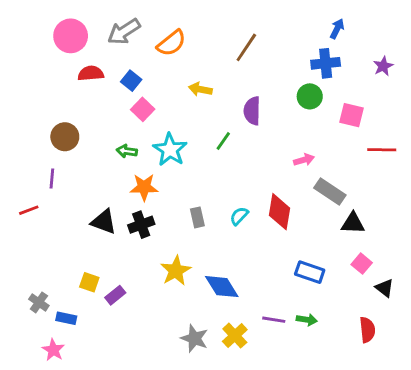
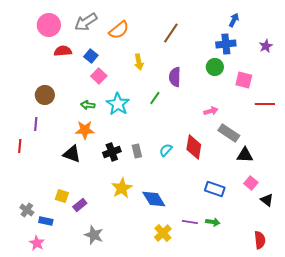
yellow arrow: (200, 89) -> (139, 62), turned -112
orange star: (144, 187) -> (85, 130), moved
red line: (29, 210) -> (20, 146), turned -64
black cross: (141, 225) -> (112, 152), moved
red semicircle: (367, 330) -> (260, 240), moved
gray star: (194, 338) -> (94, 235), moved

